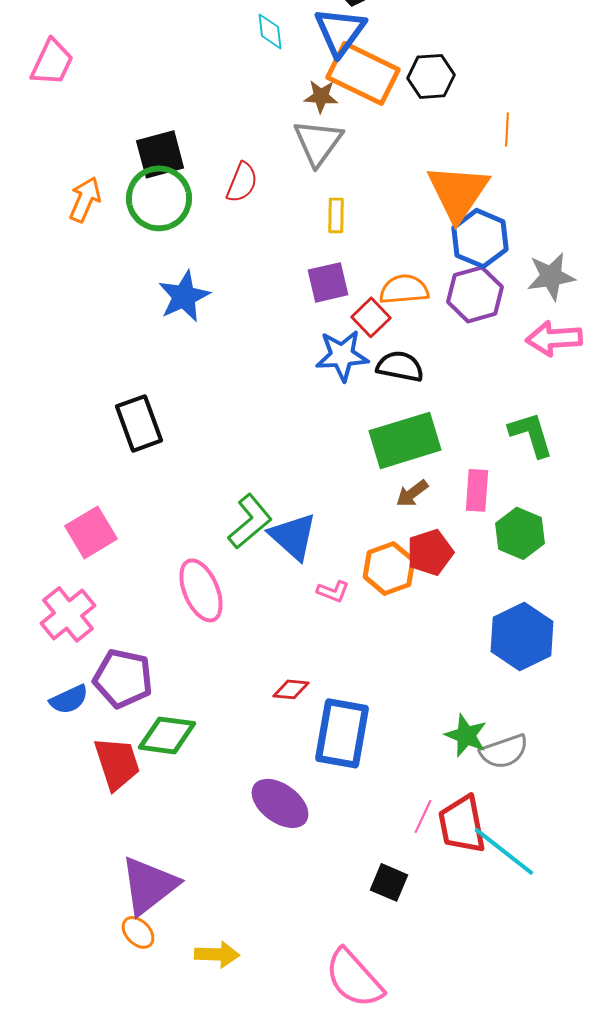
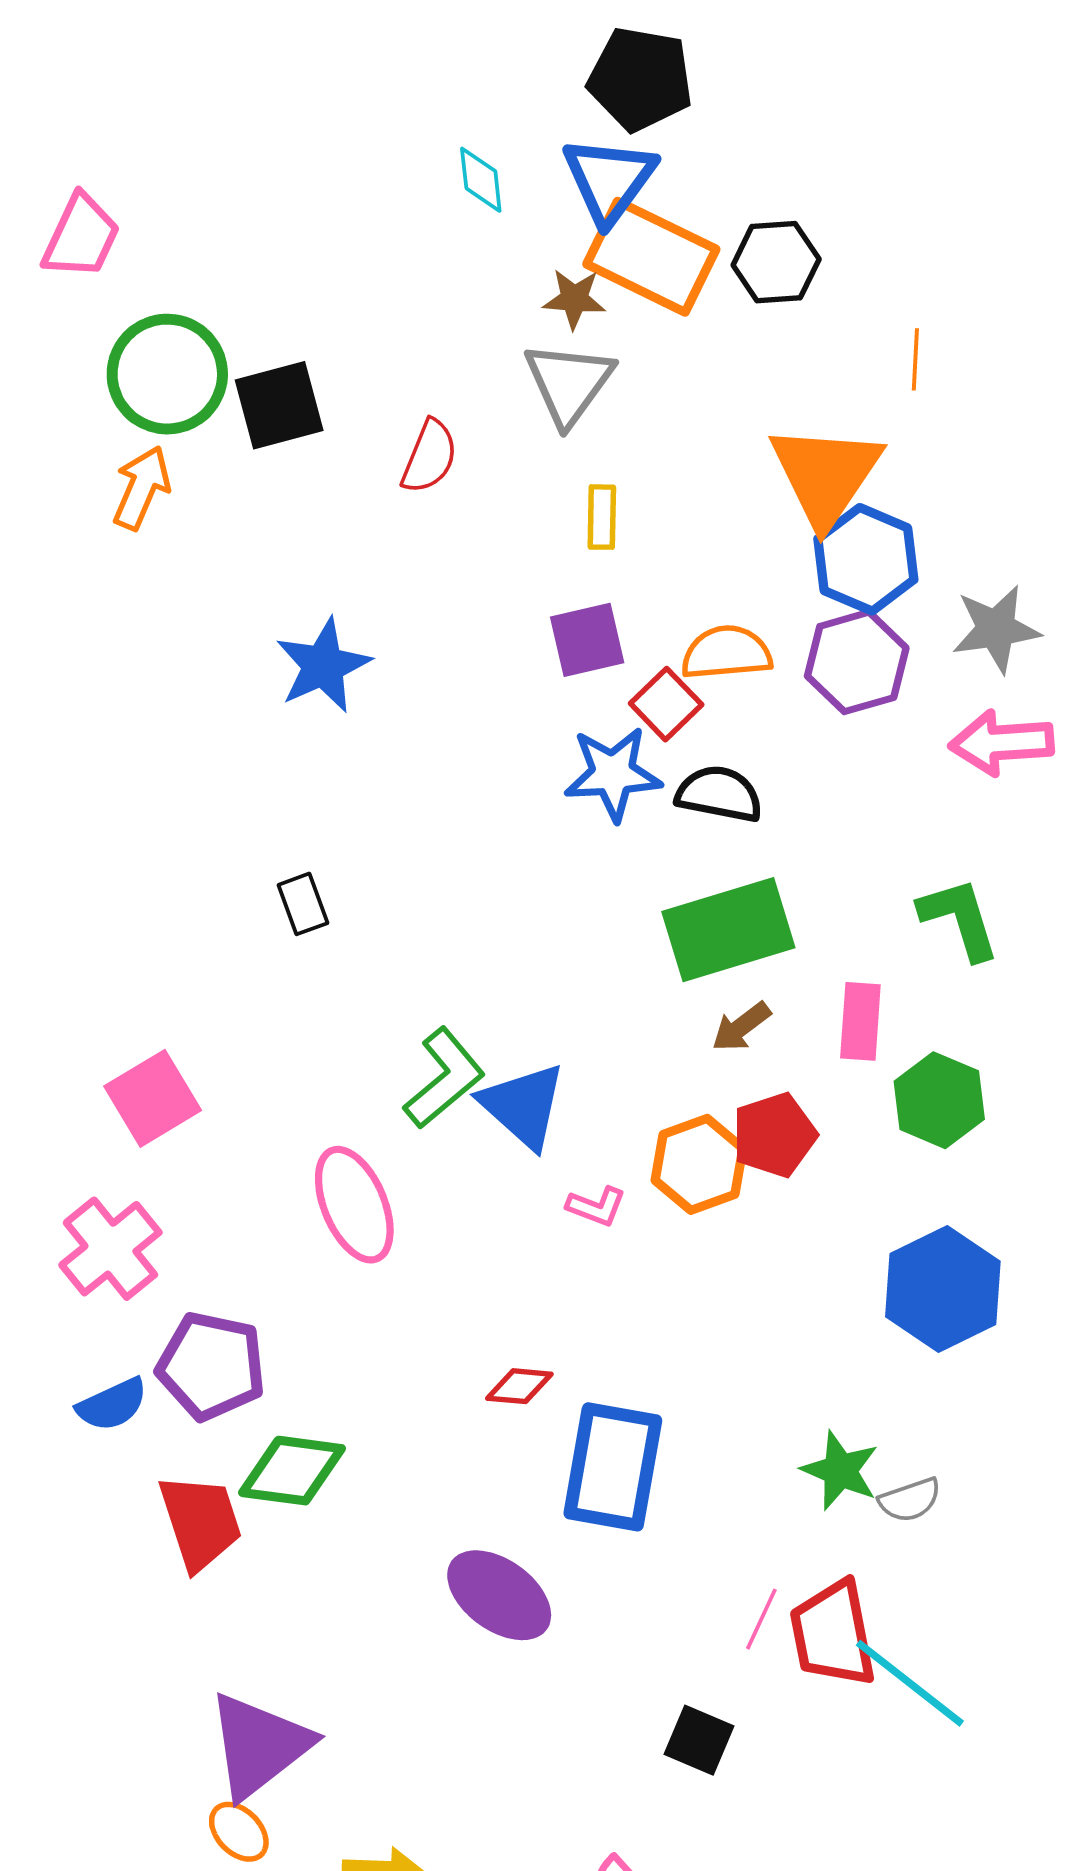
green circle: (159, 198) -> (167, 374), moved
black rectangle: (139, 423) -> (303, 904), moved, size x0.6
gray semicircle: (504, 751) -> (910, 1500), size x0.7

